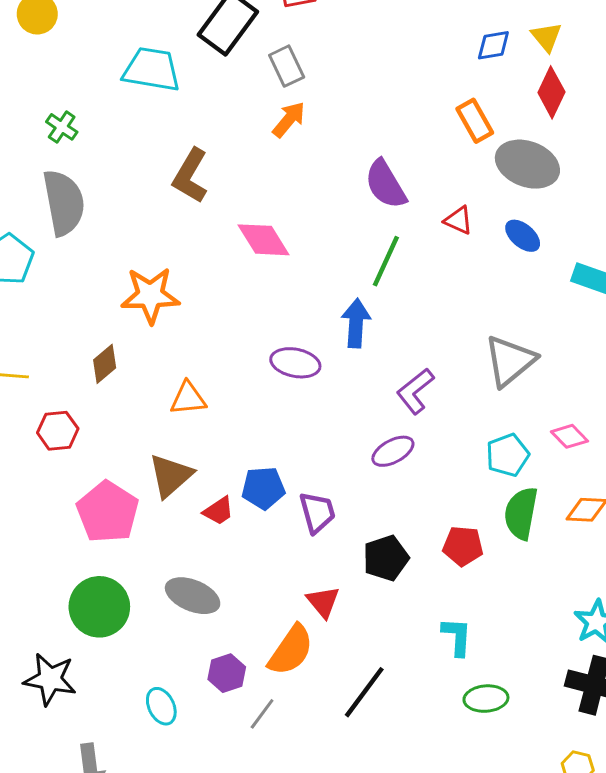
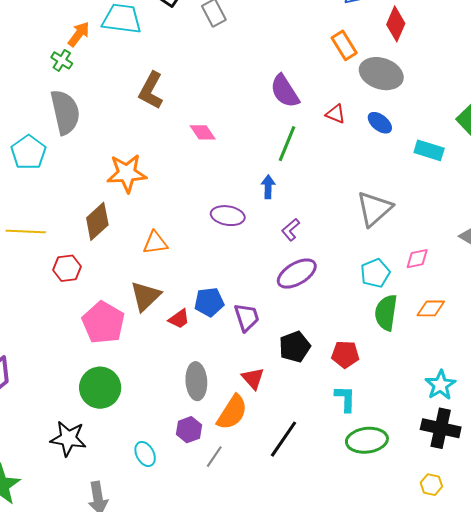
orange arrow: (289, 120) -> (79, 34), moved
pink diamond: (263, 240) -> (203, 132), size x0.7
blue arrow: (356, 323) -> (268, 187), size x0.7
brown diamond: (105, 364) -> (97, 221), size x1.4
purple L-shape: (415, 391) -> (291, 230), moved, size x0.7
pink diamond: (569, 436) -> (417, 259), turned -55
purple ellipse: (393, 451) -> (297, 274), size x1.4
red pentagon: (463, 546) -> (345, 354), moved
gray ellipse: (193, 596) -> (196, 381), moved, turned 66
green ellipse: (486, 699) -> (367, 440), size x1.4

